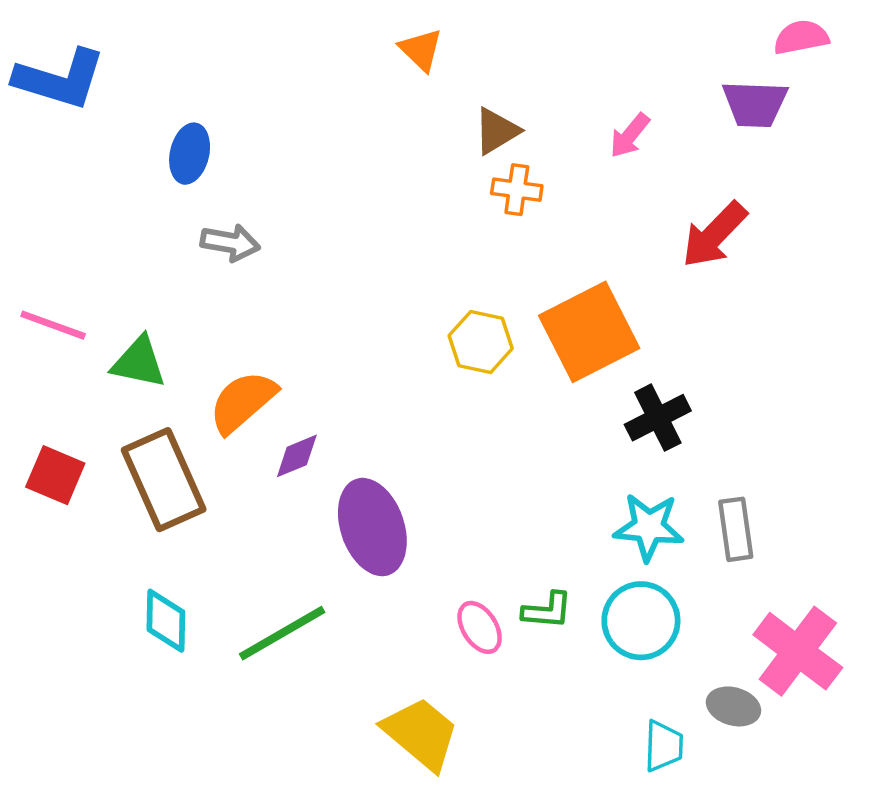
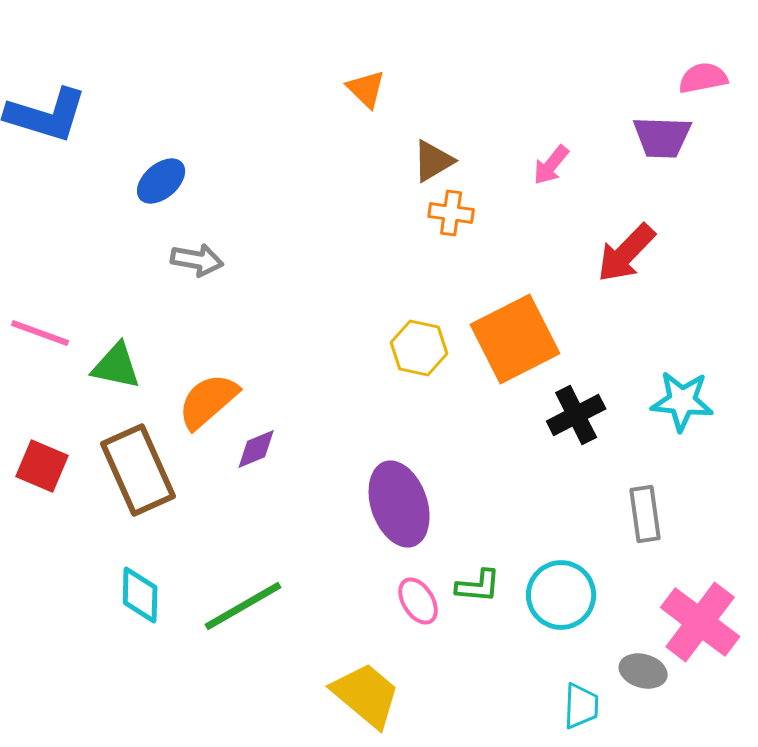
blue ellipse: (190, 154) -> (161, 181), turned 36
purple ellipse: (372, 527) -> (399, 504), moved
cyan star: (649, 527) -> (682, 401), moved

